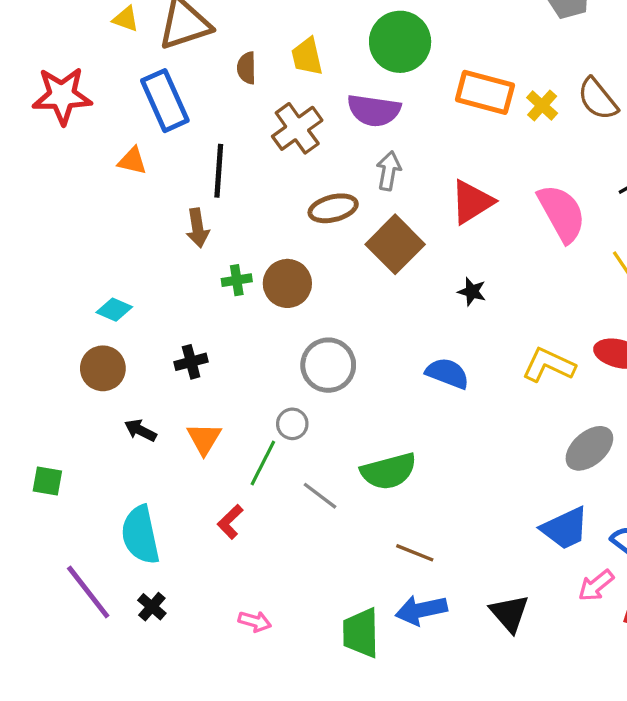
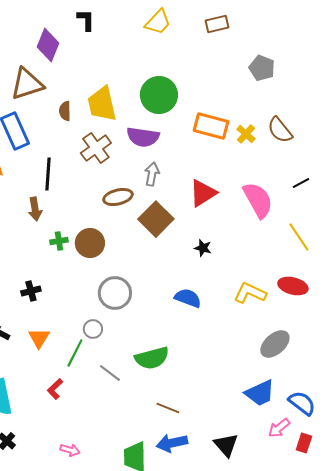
yellow trapezoid: (307, 56) -> (102, 104), size x1.5

